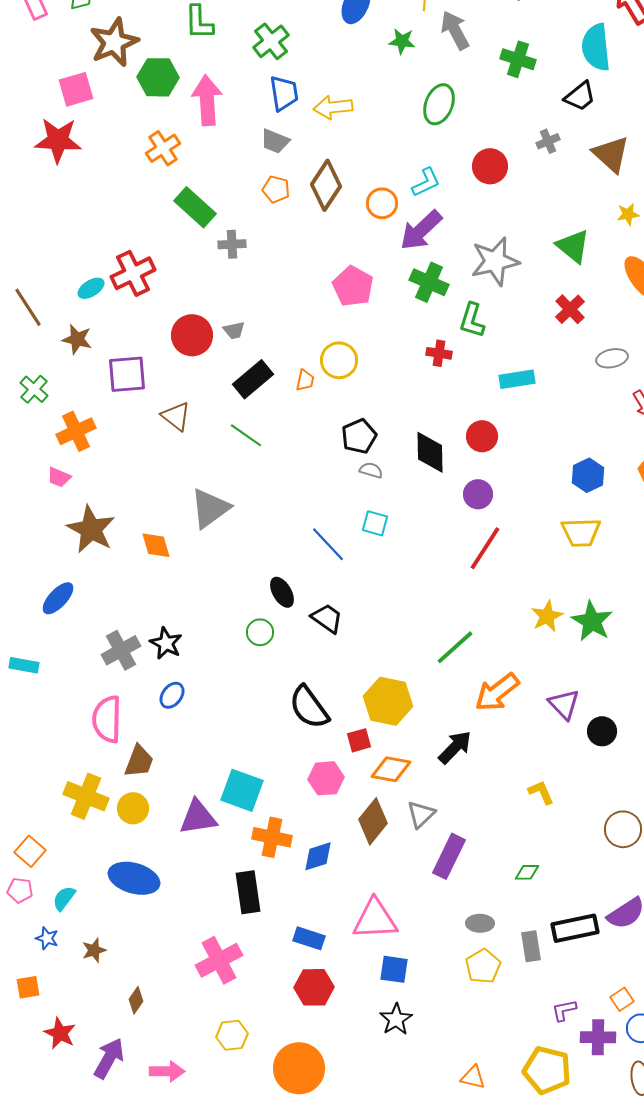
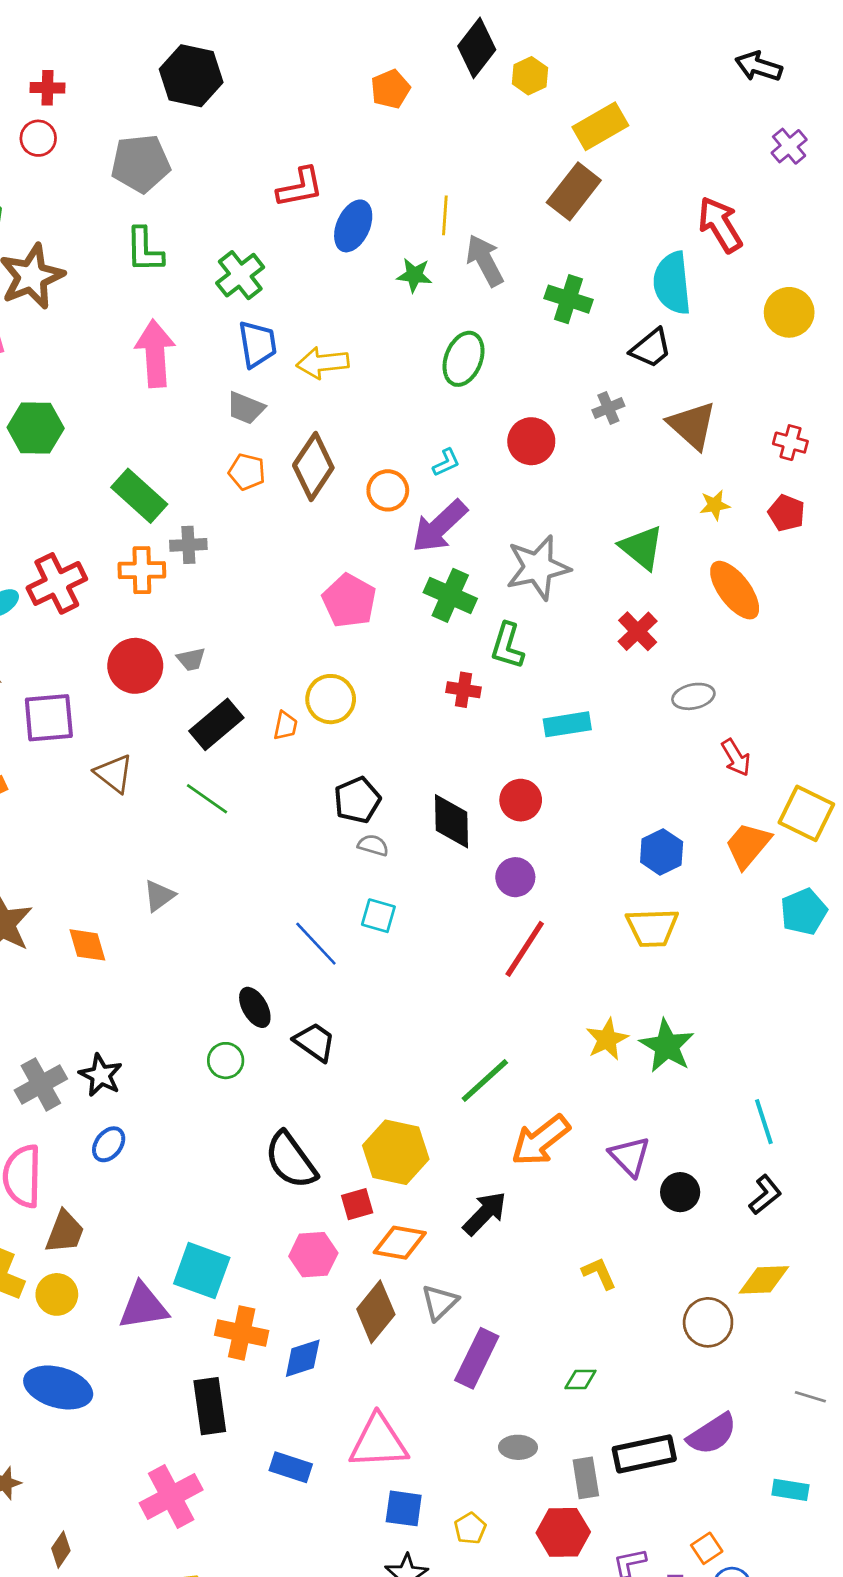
green hexagon: (158, 77) -> (36, 428), moved
orange cross: (163, 148) -> (142, 570), moved, turned 32
cyan L-shape: (426, 182) -> (446, 462), size x0.7
gray triangle: (210, 508) -> (159, 896), size x0.6
yellow pentagon: (483, 966) -> (470, 1528), moved, size x0.7
red hexagon: (314, 987) -> (563, 1532), moved

